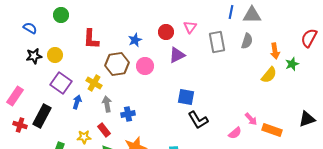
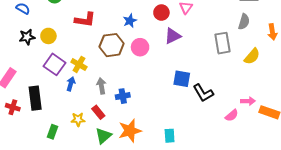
red L-shape: (91, 39) -> (85, 20), turned -85
gray rectangle: (217, 42) -> (223, 43), moved
yellow semicircle: (269, 75) -> (252, 56), moved
yellow cross: (94, 83) -> (79, 64), moved
black rectangle: (42, 116) -> (35, 98), turned -35
pink arrow: (251, 119) -> (248, 101), turned -48
black L-shape: (198, 120) -> (203, 93), moved

